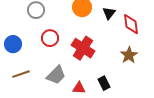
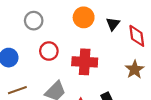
red cross: (83, 48) -> (85, 62), turned -30

